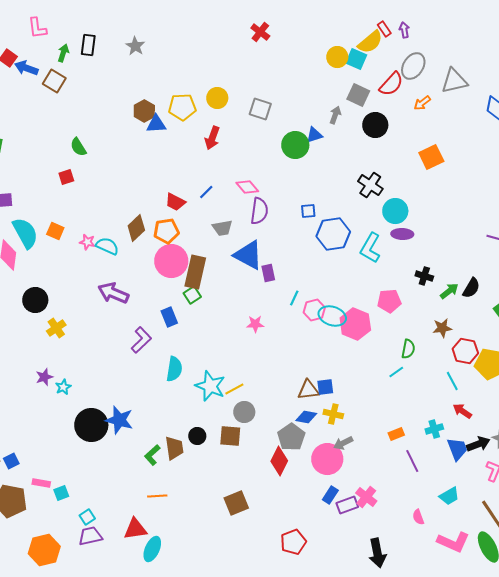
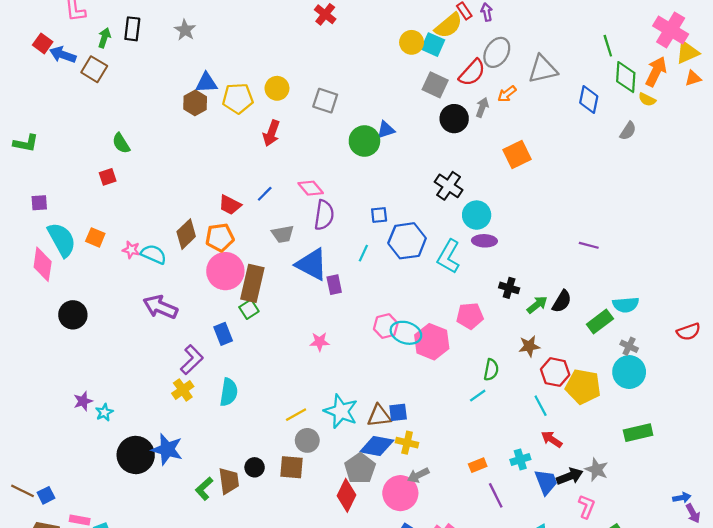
gray arrow: (335, 115) -> (482, 107), moved
blue triangle: (156, 124) -> (206, 83), moved
cyan line: (294, 298) -> (363, 253), moved
yellow cross: (56, 328) -> (183, 390), moved
cyan star: (210, 386) -> (341, 411), moved
blue diamond: (306, 417) -> (377, 446), size x1.4

